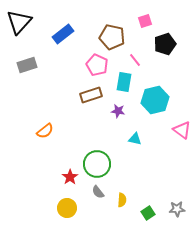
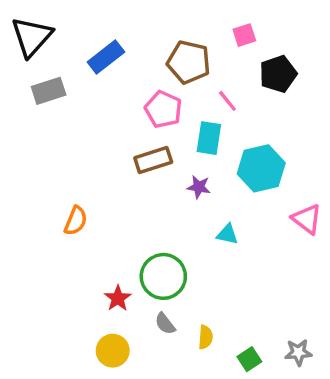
gray rectangle: (27, 65) -> (49, 91), moved
orange semicircle: (45, 131) -> (76, 221), turned -30

